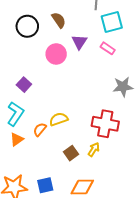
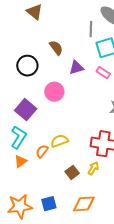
black circle: (27, 26) -> (27, 66), moved
purple triangle: (79, 42) -> (76, 68), turned 42
pink circle: (56, 54) -> (54, 92), moved
purple square: (24, 85) -> (26, 110), size x1.5

